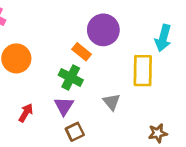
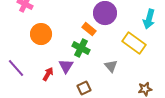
yellow rectangle: (143, 71) -> (134, 43), turned -55
purple triangle: (64, 106) -> (66, 66), moved

